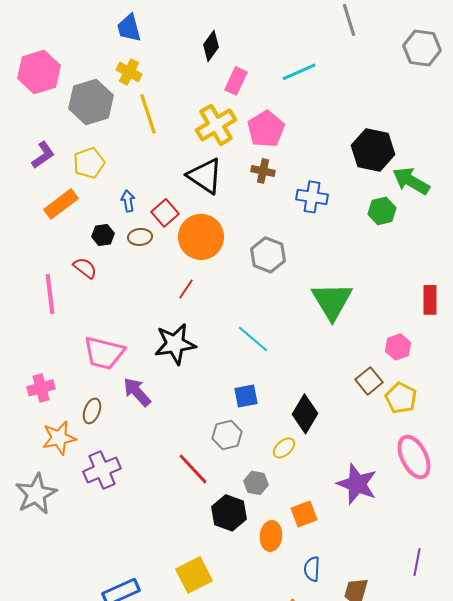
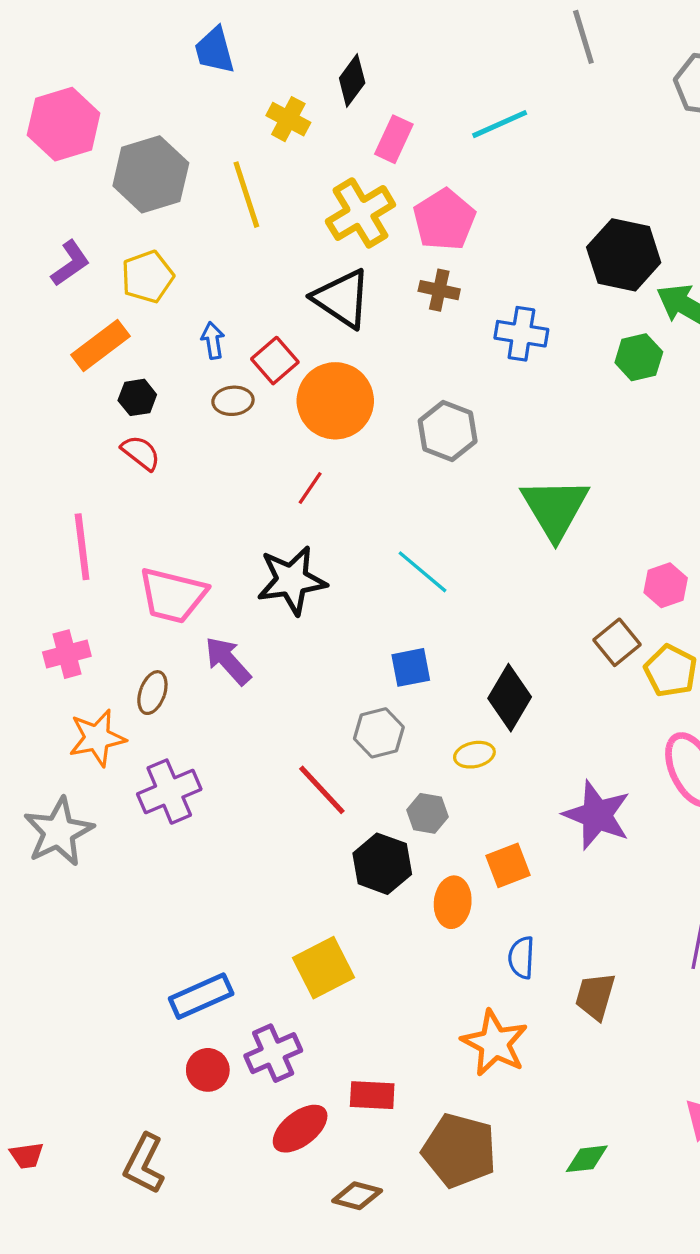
yellow cross: (129, 72) -> (288, 119), moved
black hexagon: (103, 235) -> (137, 397), moved
pink line: (50, 294) -> (82, 547), moved
yellow ellipse: (284, 448) -> (474, 755), turned 30

